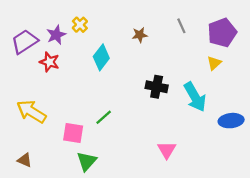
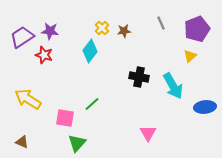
yellow cross: (80, 25) -> (102, 28), moved
purple star: (56, 35) -> (50, 31), turned 30

